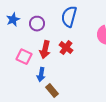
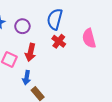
red cross: (66, 48) -> (59, 41), moved

